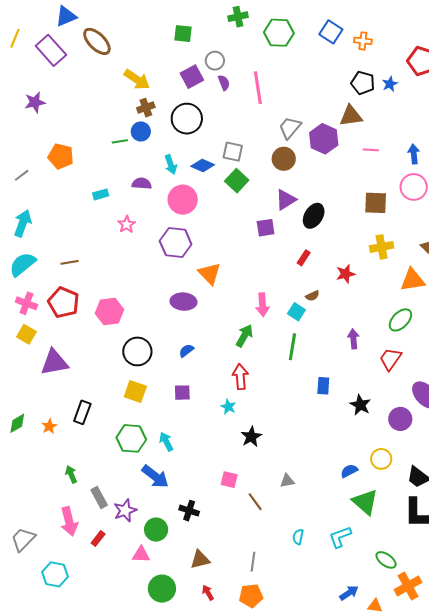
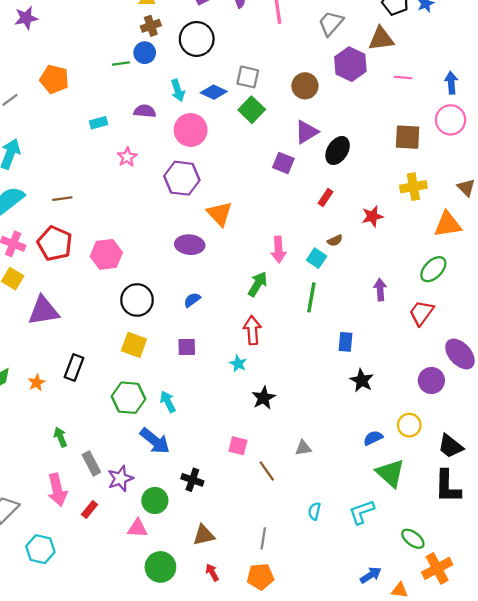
gray trapezoid: (290, 128) -> (331, 23), moved
purple square: (266, 228) -> (283, 163), turned 30
black star: (360, 405) -> (362, 380), moved

